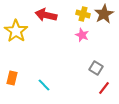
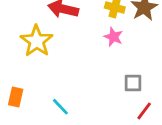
yellow star: (16, 31) -> (37, 41), moved
gray square: (96, 68) -> (133, 83), turned -32

